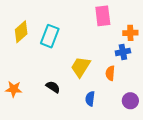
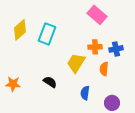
pink rectangle: (103, 16) -> (97, 15), turned -42
orange cross: (130, 33) -> (95, 47), moved
purple circle: (130, 101) -> (112, 103), moved

